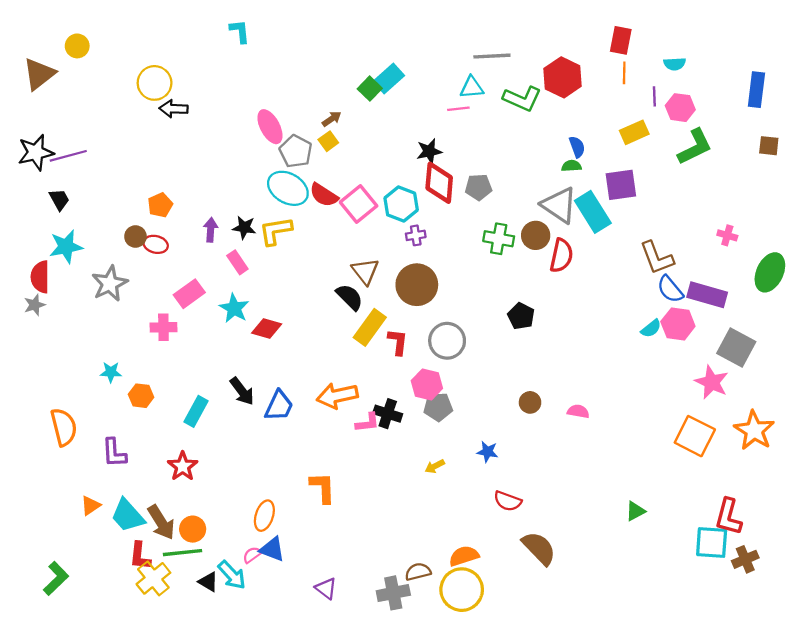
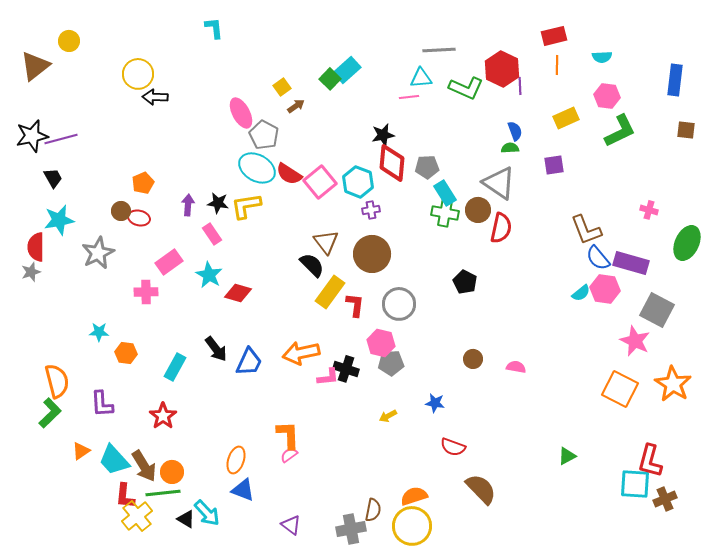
red rectangle: (621, 40) -> (554, 36), turned 65
purple line: (654, 96) -> (520, 86), moved
yellow square: (328, 141) -> (282, 87), moved
purple square: (621, 185) -> (554, 165), size x0.7
cyan rectangle: (593, 212) -> (445, 193), moved, size x0.7
pink semicircle: (252, 555) -> (289, 455), moved
brown semicircle: (418, 572) -> (373, 510), turned 115
green L-shape: (56, 578) -> (50, 413), moved

